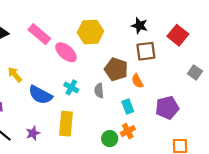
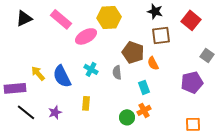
pink ellipse: (66, 52) -> (86, 36), turned -70
yellow arrow: (15, 75) -> (38, 73), moved
blue semicircle: (40, 95) -> (62, 76), turned 35
purple pentagon: (167, 108) -> (192, 82), moved
yellow rectangle: (66, 124) -> (86, 103), size x0.6

